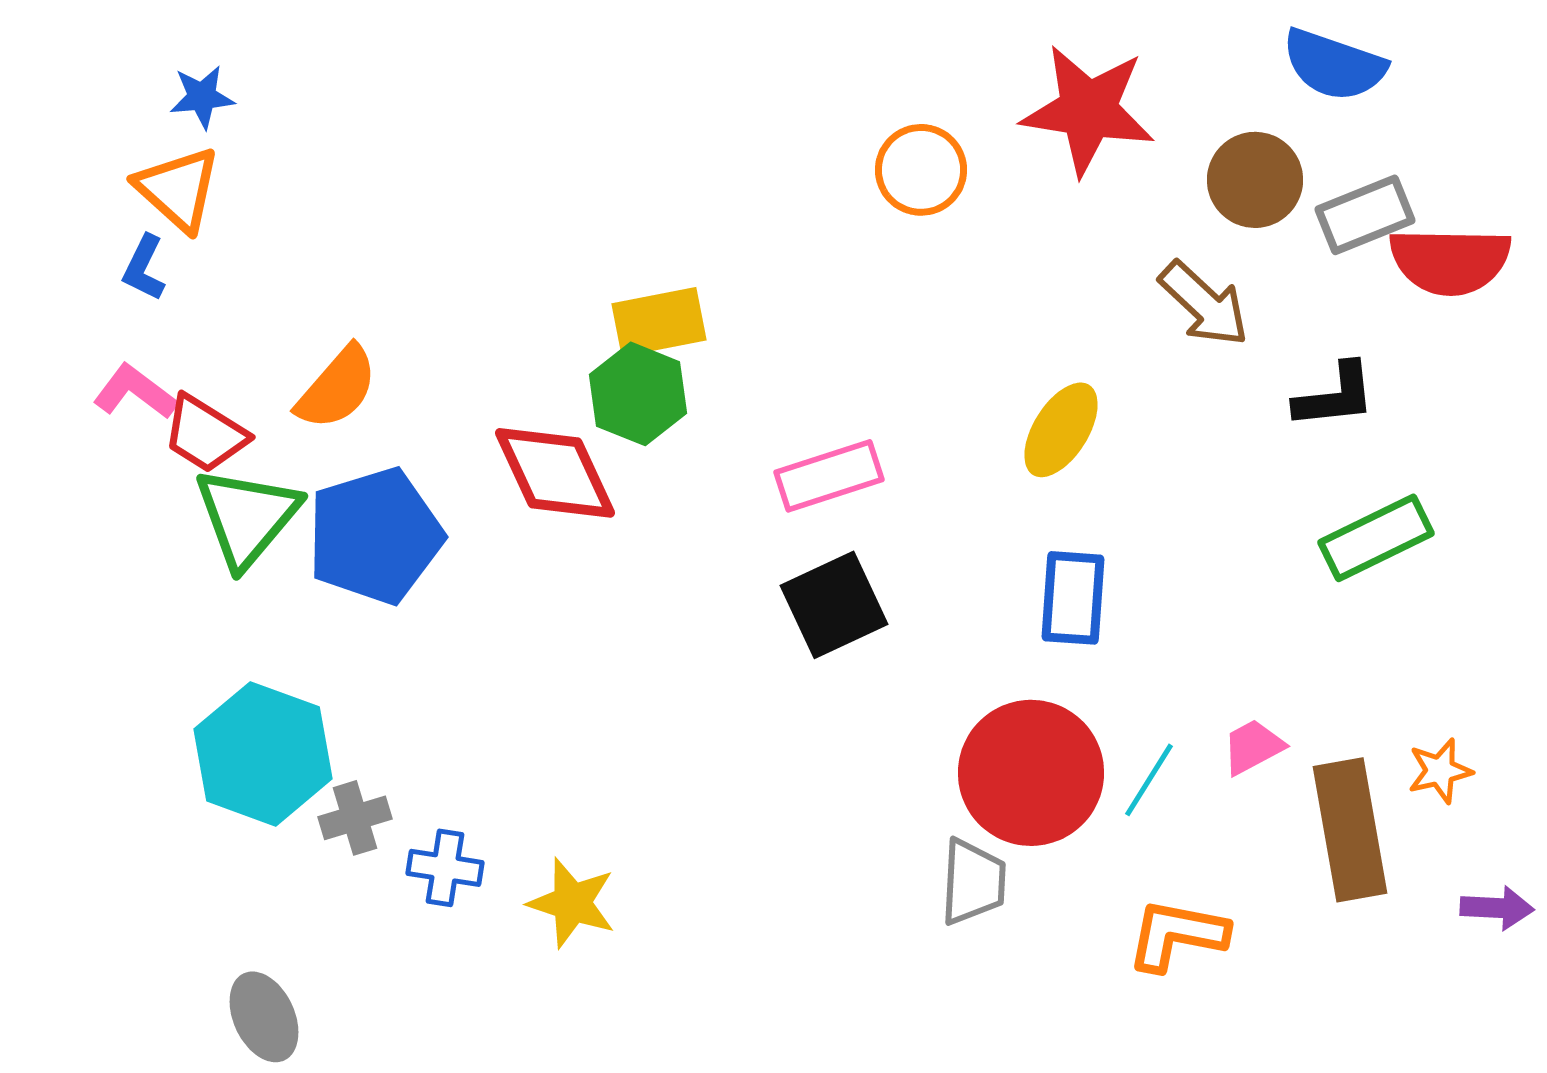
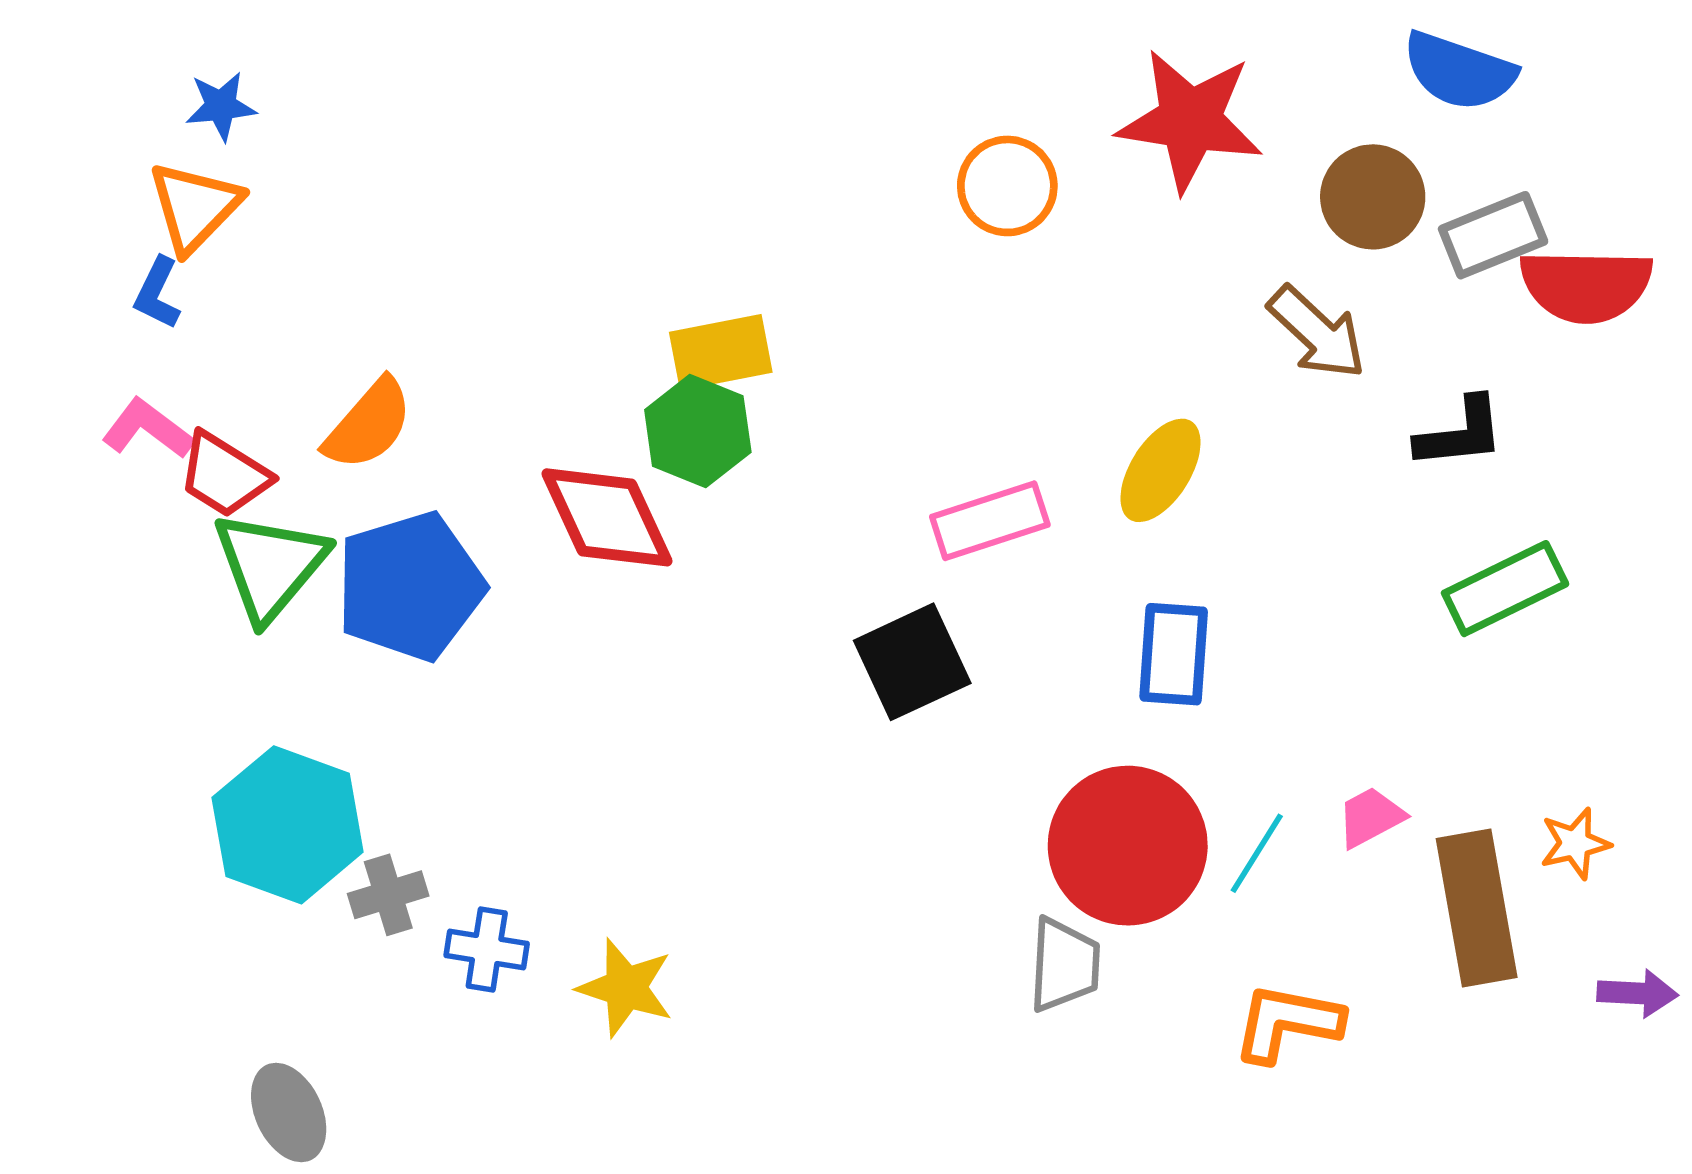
orange triangle: (178, 189) -> (195, 207), turned 32
pink rectangle: (829, 476) -> (990, 521), moved

